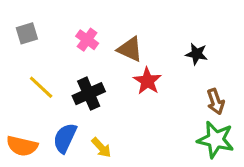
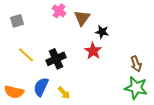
pink cross: (87, 40) -> (59, 11), moved
brown triangle: (130, 49) -> (82, 18), moved, turned 42
black star: (197, 54) -> (102, 32), moved

